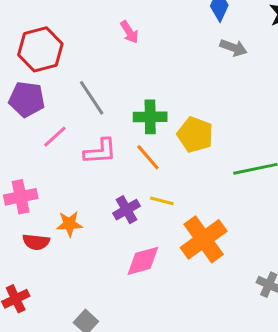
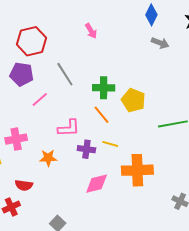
pink L-shape: (100, 151) -> (69, 128), moved
purple cross: (126, 210) -> (86, 149), turned 36
orange cross: (204, 239) -> (137, 170), turned 32
red semicircle: (36, 242) -> (24, 185), moved

